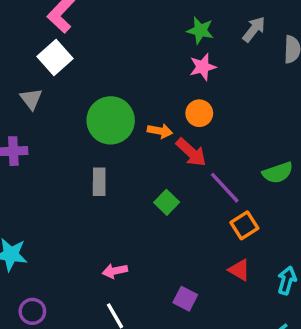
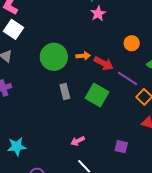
orange circle: (199, 113) -> (132, 43), moved
gray rectangle: (99, 182) -> (65, 91), moved
green square: (167, 202) -> (97, 95), size x1.6

